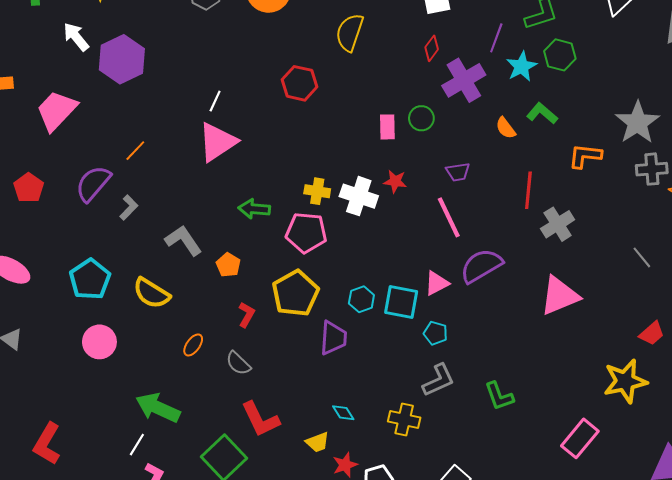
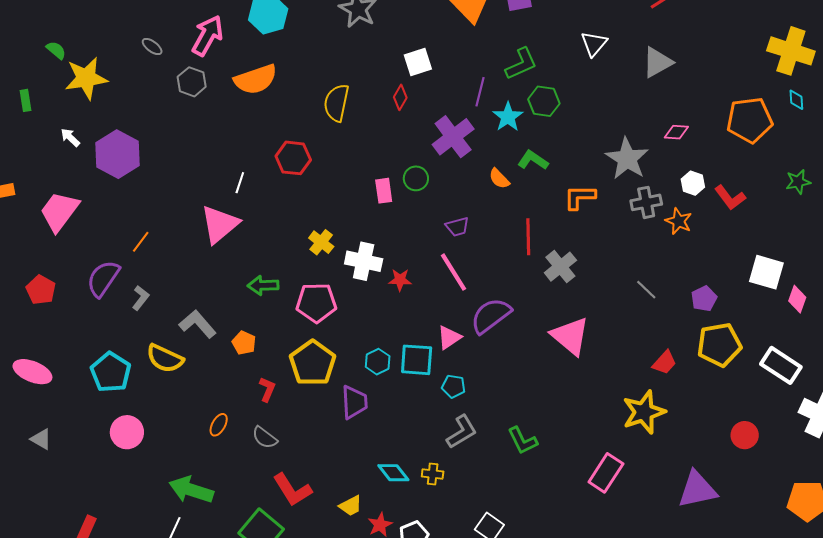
white arrow: (76, 37) -> (70, 137), size x0.7
red diamond: (432, 48) -> (400, 97), moved
white line: (215, 101) -> (240, 183), moved
red star: (395, 181) -> (400, 280), moved
yellow cross: (317, 191) -> (321, 242), moved, turned 35
yellow semicircle: (152, 293) -> (165, 358), moved
pink triangle: (560, 296) -> (570, 336), turned -51
cyan diamond: (343, 413) -> (393, 473), moved, size x1.4
yellow cross: (404, 419) -> (433, 474), size x0.7

